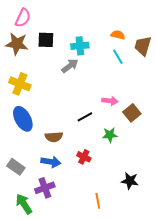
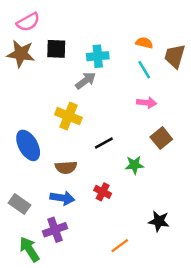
pink semicircle: (23, 18) -> (28, 22), turned 36
yellow cross: (20, 84) -> (68, 116), moved
pink arrow: (110, 101) -> (147, 103), moved
orange line: (98, 201) -> (120, 246), turned 63

